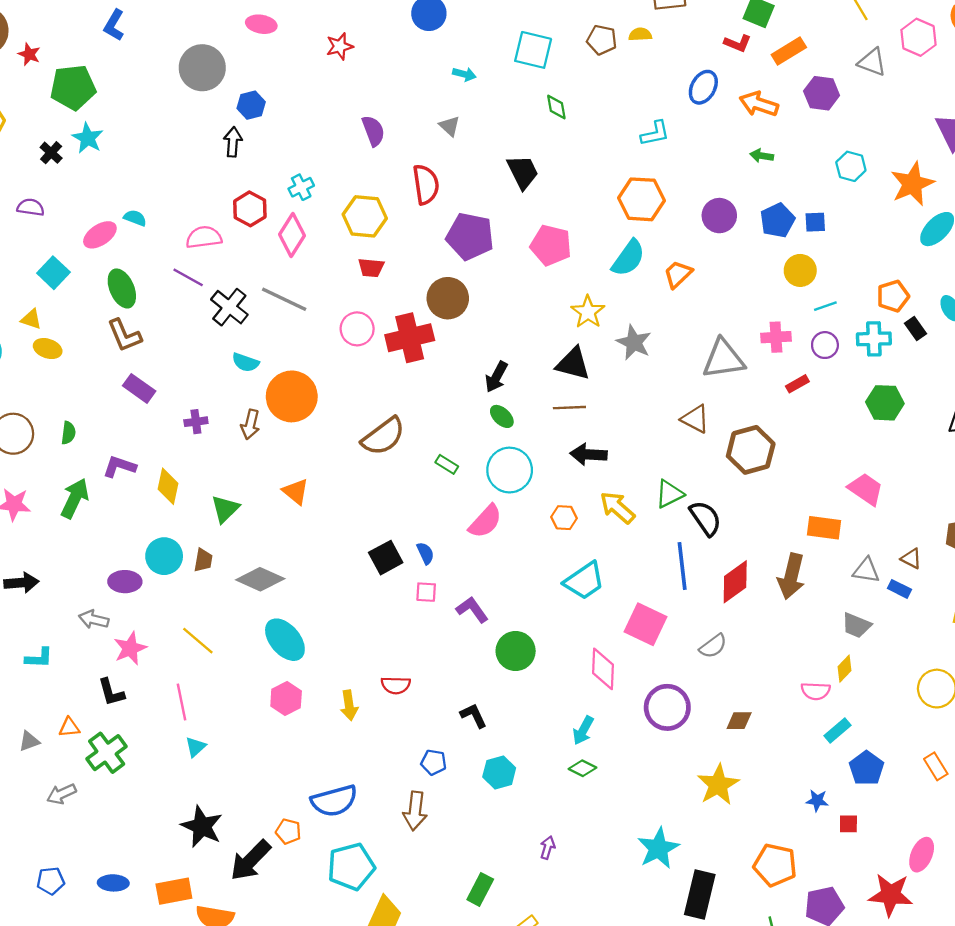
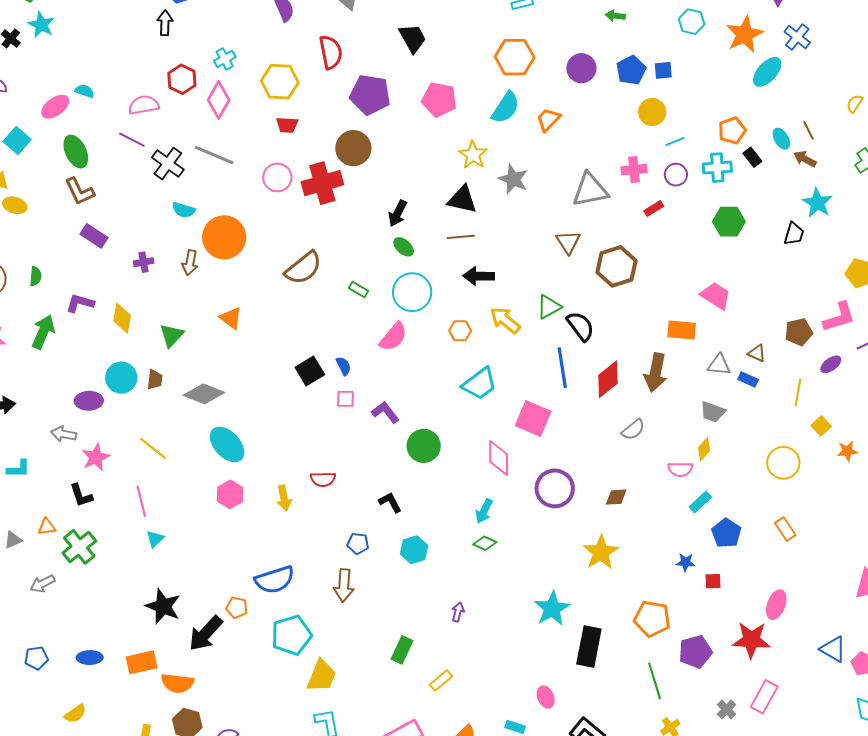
brown triangle: (695, 419) -> (568, 242), turned 32
gray semicircle: (713, 646) -> (633, 430), moved

